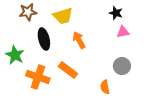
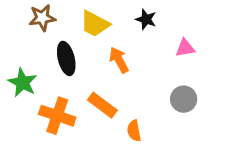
black star: (116, 13) -> (146, 19), moved
yellow trapezoid: (63, 16) -> (95, 24), turned 45
orange semicircle: (105, 87) -> (134, 131), moved

